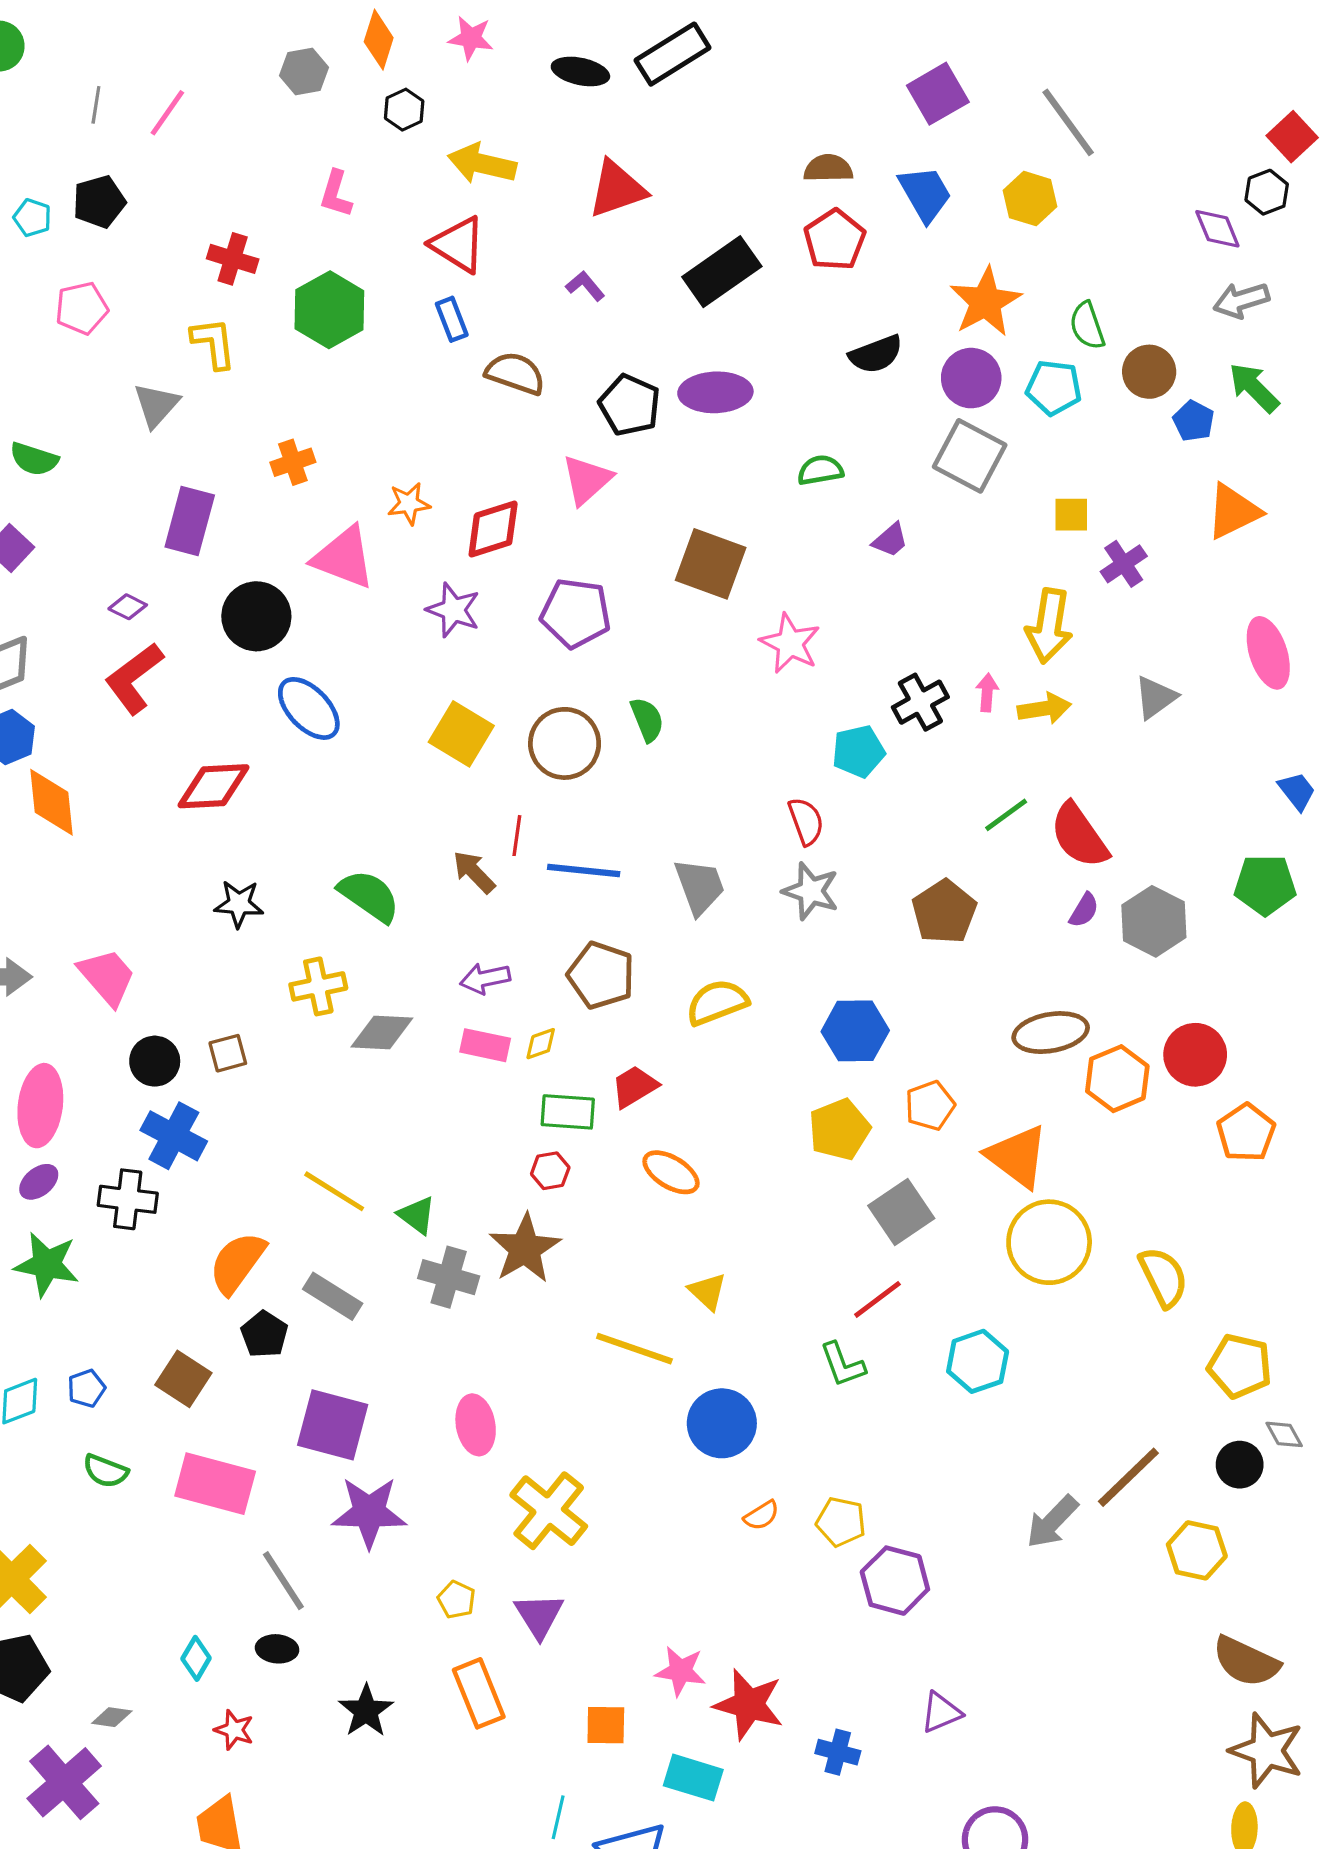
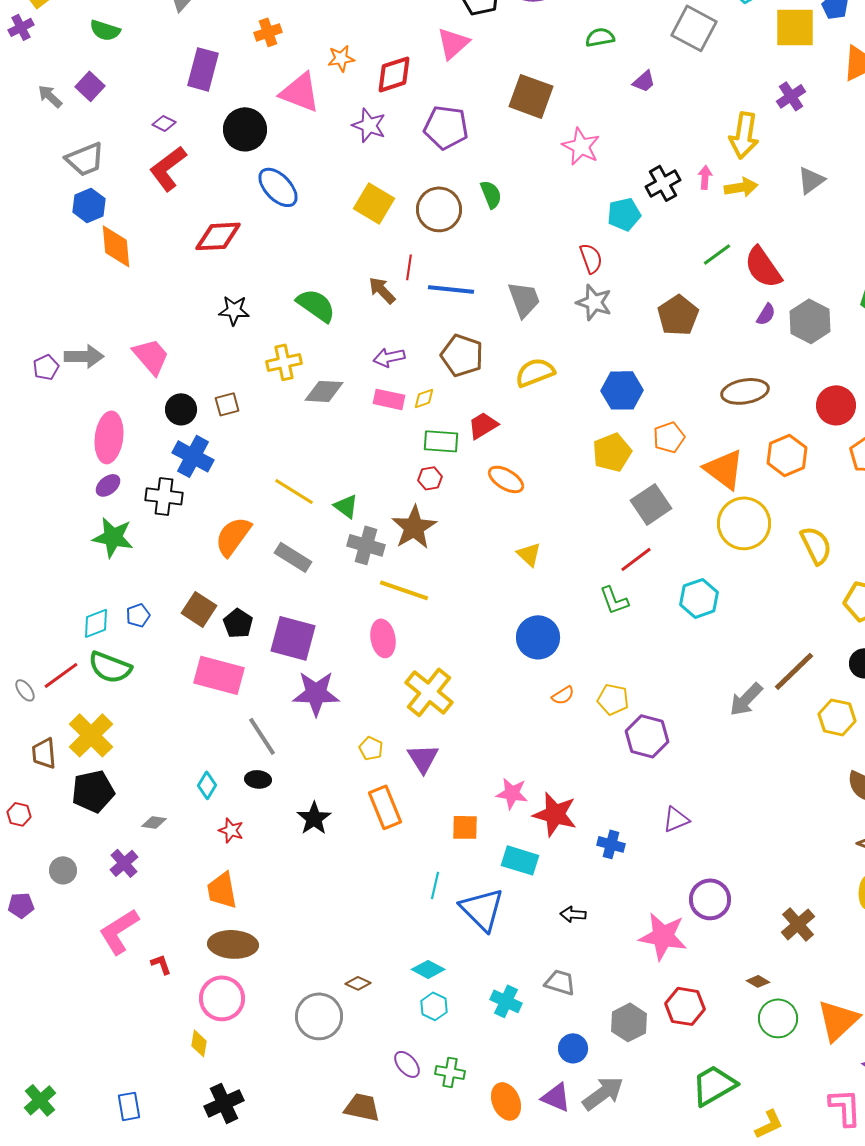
yellow square: (1071, 515) -> (795, 27), moved, size x1.8
orange hexagon: (1117, 1079) -> (787, 455), moved
black pentagon: (264, 1334) -> (238, 623), moved
yellow line: (634, 1349) -> (404, 590), moved
green semicircle: (105, 1471) -> (110, 667), moved, size x1.5
purple cross: (64, 1782) -> (124, 863), size x0.6

